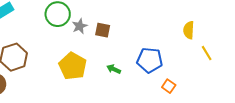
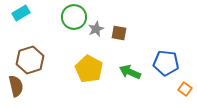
green arrow: (114, 69) -> (130, 72), size x1.5

